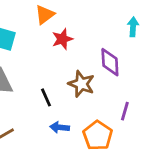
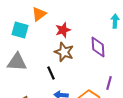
orange triangle: (45, 15) -> (39, 14), moved
brown star: (81, 84) -> (64, 52), moved

